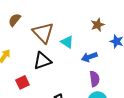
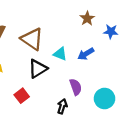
cyan triangle: (67, 42) -> (60, 54), moved
purple semicircle: (95, 79) -> (76, 87), moved

